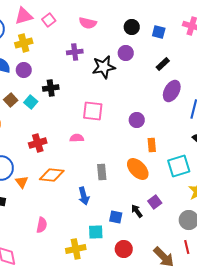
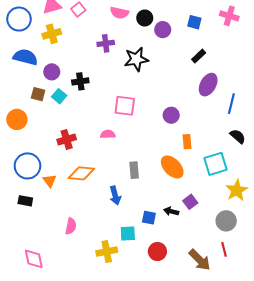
black circle: (132, 27) -> (145, 18), moved
purple circle: (126, 53) -> (163, 30), moved
purple circle: (24, 70) -> (52, 72), moved
brown square: (11, 100) -> (38, 94), turned -32
black arrow: (137, 211) -> (171, 211), turned -40

